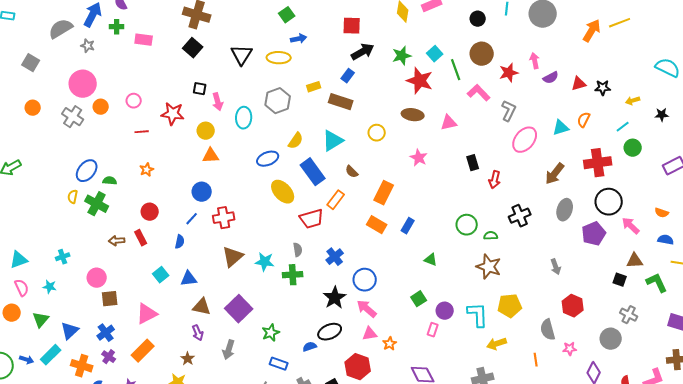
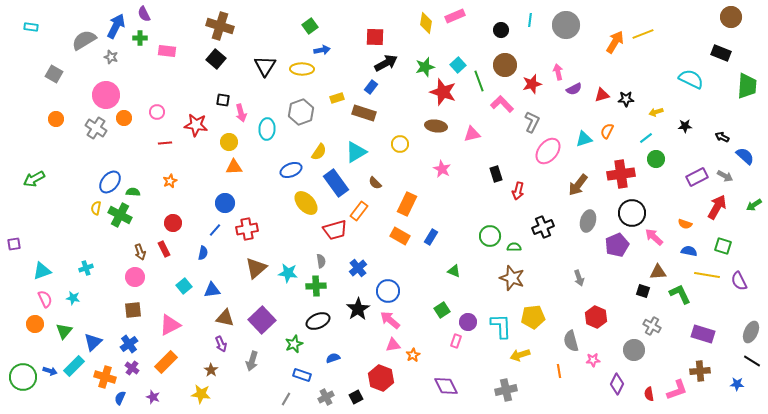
brown arrow: (117, 241) -> (140, 252), turned -105
pink circle: (97, 278) -> (135, 277), moved
black ellipse: (330, 332) -> (318, 321), moved

